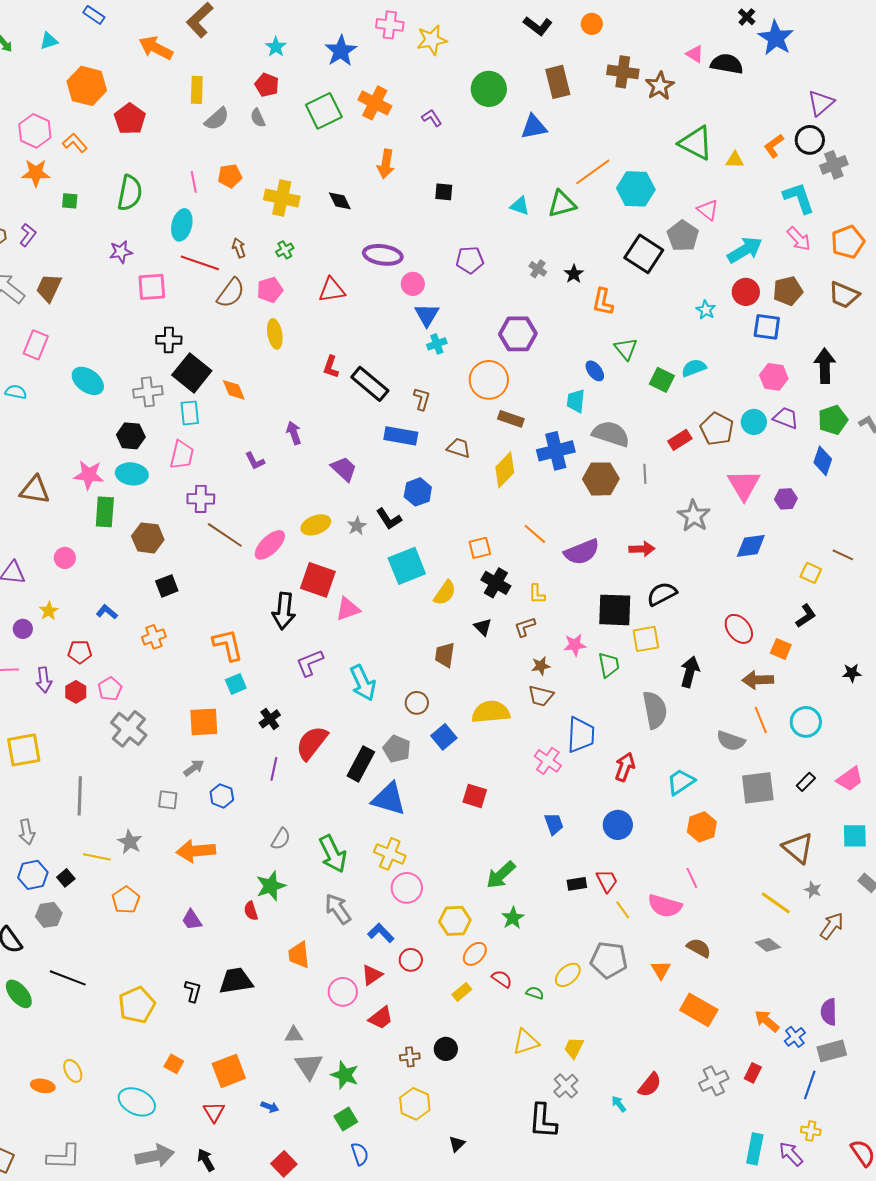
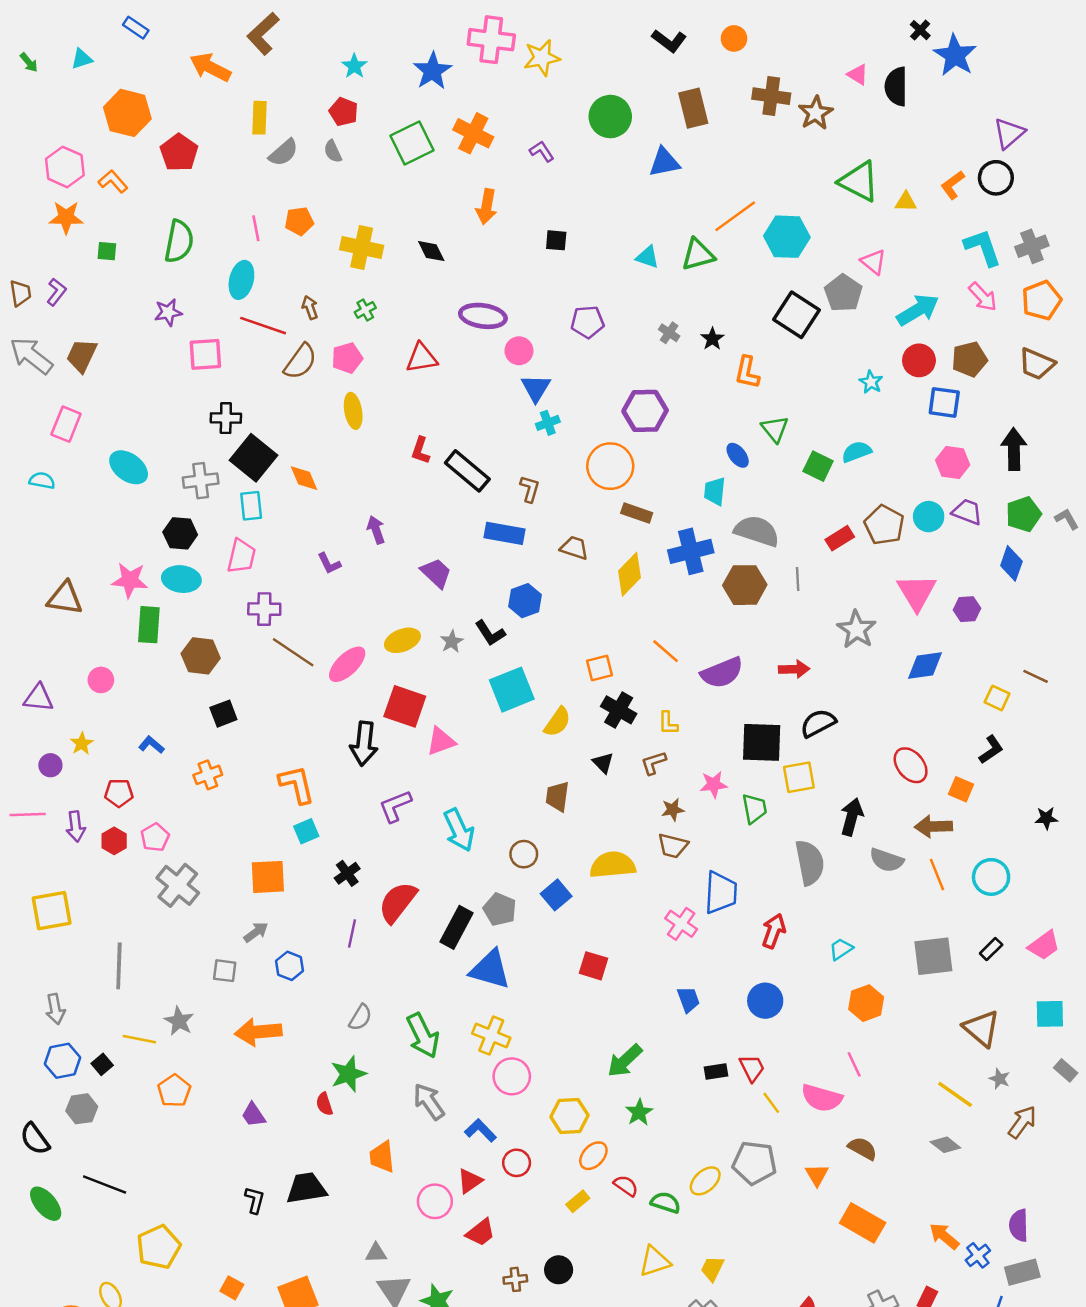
pink cross: (390, 25) -> (491, 40), size x1.4
black semicircle: (727, 64) -> (896, 86), turned -100
gray cross: (834, 165) -> (1032, 246), moved
gray semicircle: (731, 741) -> (887, 860), moved
cyan trapezoid: (681, 782) -> (841, 949), size x0.7
green semicircle: (535, 993) -> (666, 1203), size x1.4
yellow pentagon: (137, 1005) -> (159, 1247), moved

